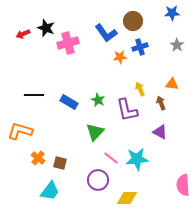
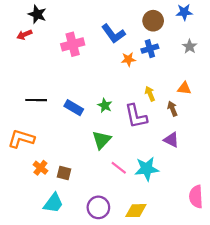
brown circle: (133, 21) -> (153, 21), moved
black star: (46, 28) -> (37, 14), moved
purple circle: (98, 180) -> (98, 207), moved

